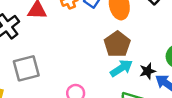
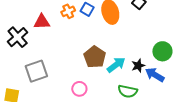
brown pentagon: (117, 44) -> (95, 57), moved

